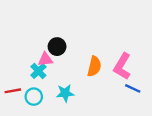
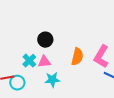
pink triangle: (45, 59) -> (44, 62), moved
cyan circle: (34, 97) -> (17, 83), moved

